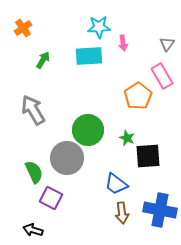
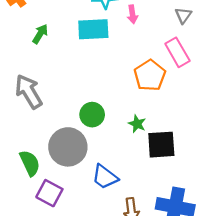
green circle: (88, 130) -> (92, 115), size x0.7
blue trapezoid: (116, 184) -> (105, 177), moved

